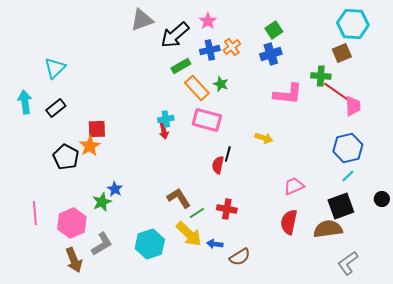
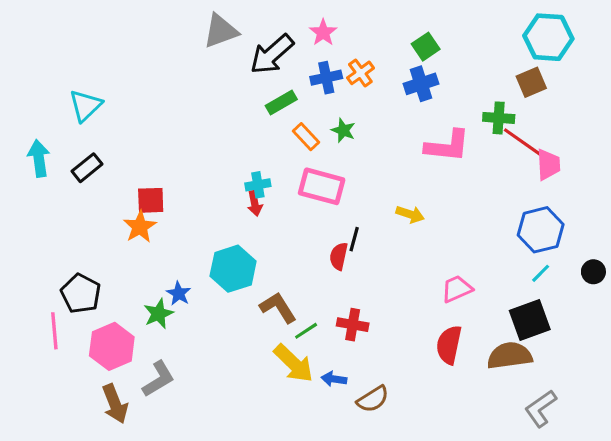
orange rectangle: (197, 88) -> (306, 137), size x0.7
black pentagon: (66, 157) -> (81, 294), moved
black circle: (382, 199) -> (593, 272), moved
cyan hexagon: (150, 244) -> (233, 269), moved

